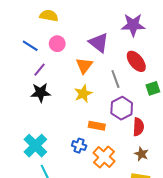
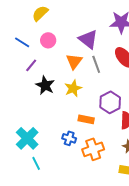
yellow semicircle: (49, 16) -> (40, 13), turned -54
gray line: (115, 79) -> (96, 64), moved
black star: (41, 93) -> (45, 85), moved, turned 30
orange cross: (104, 157) -> (93, 149), turned 30

